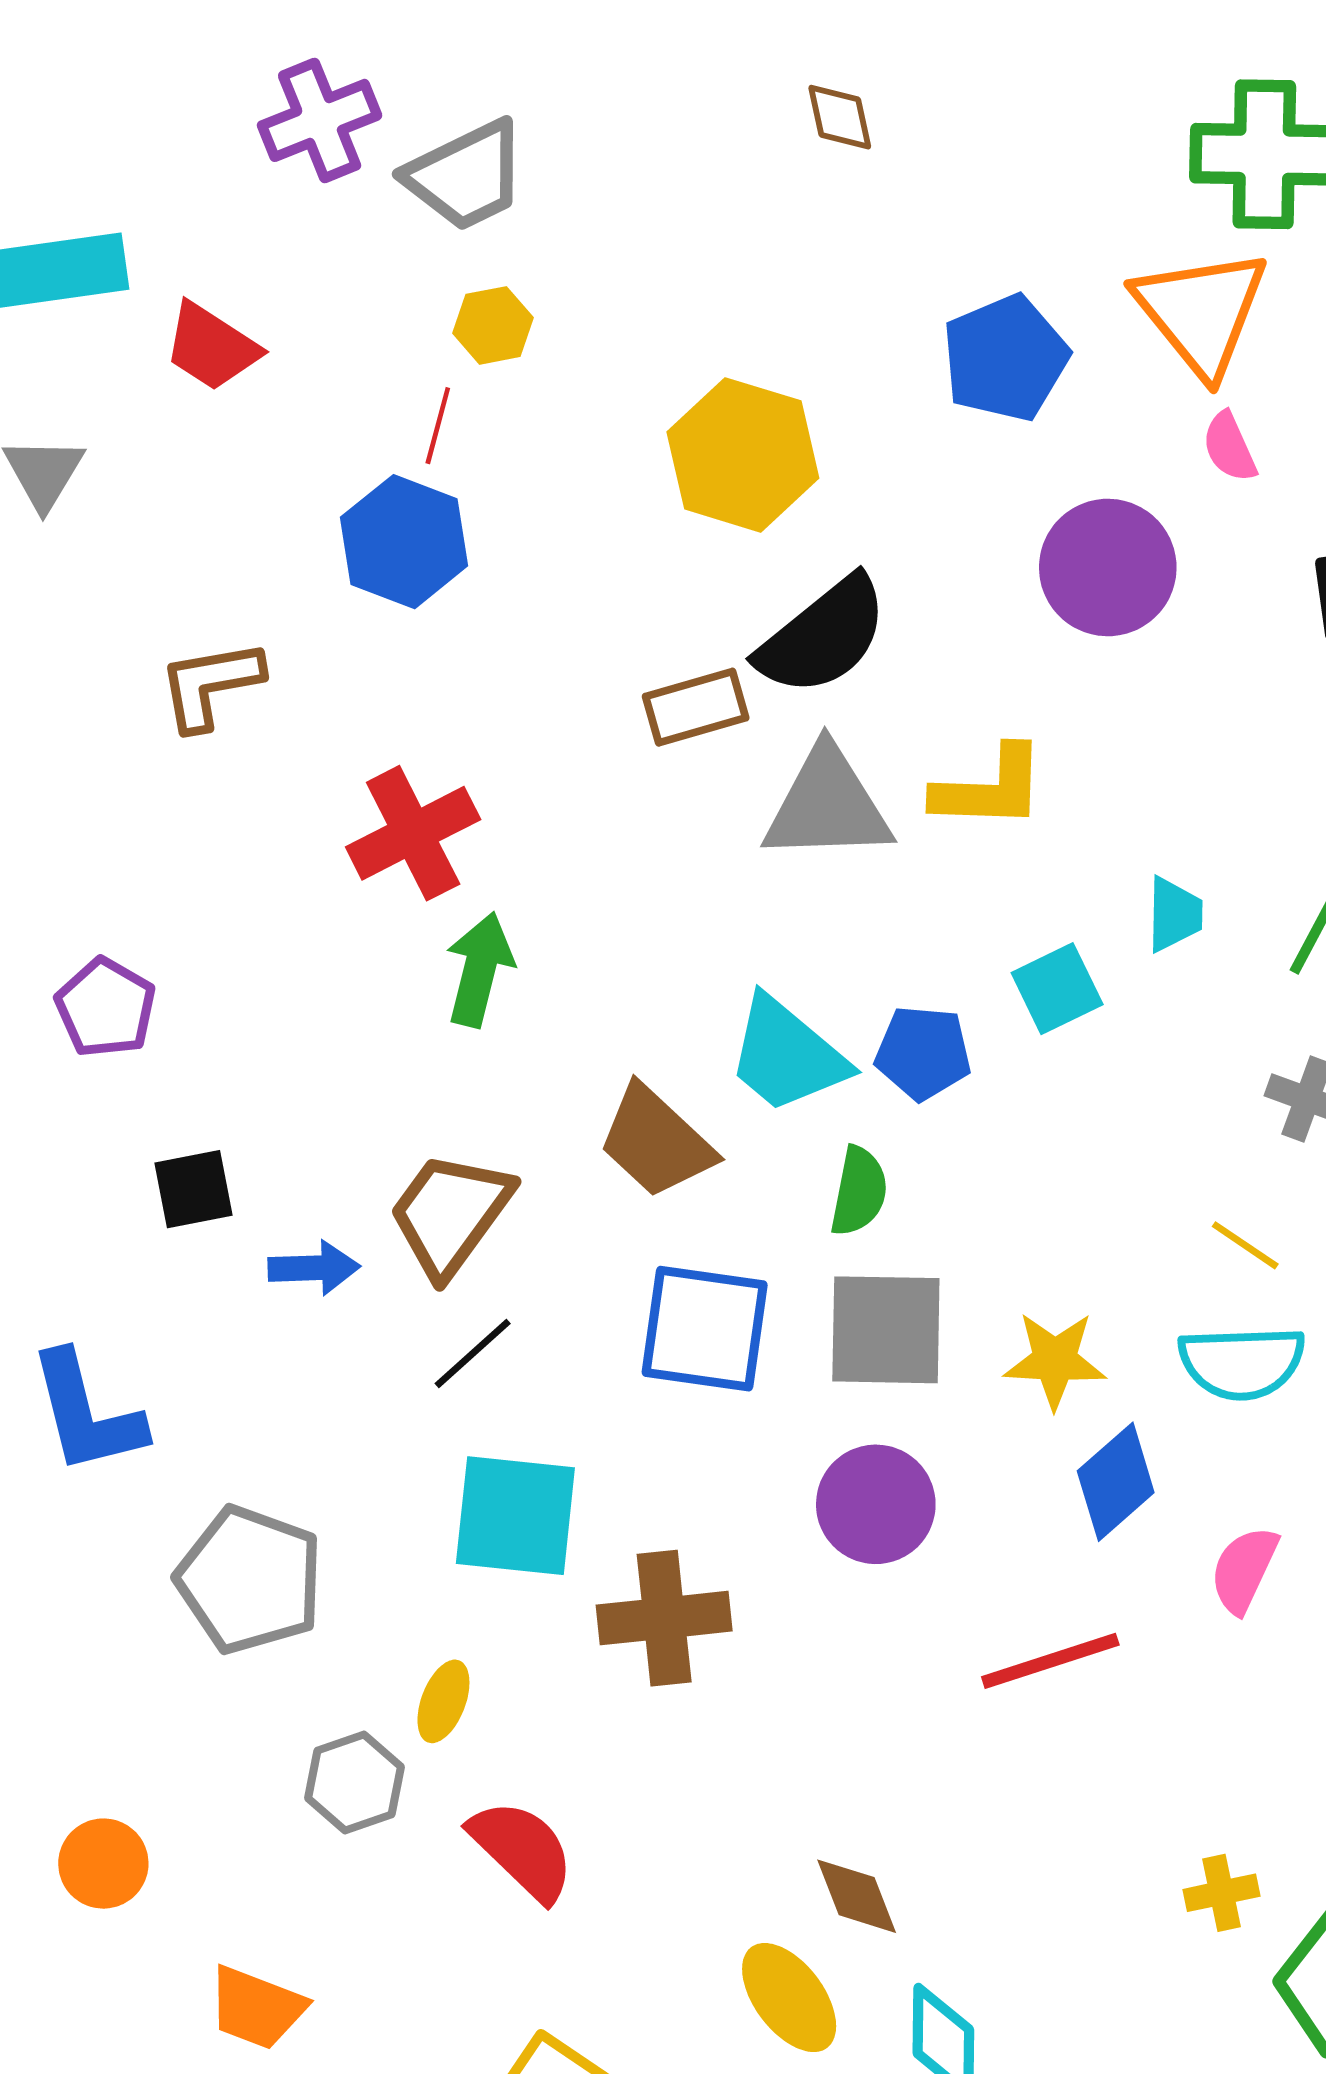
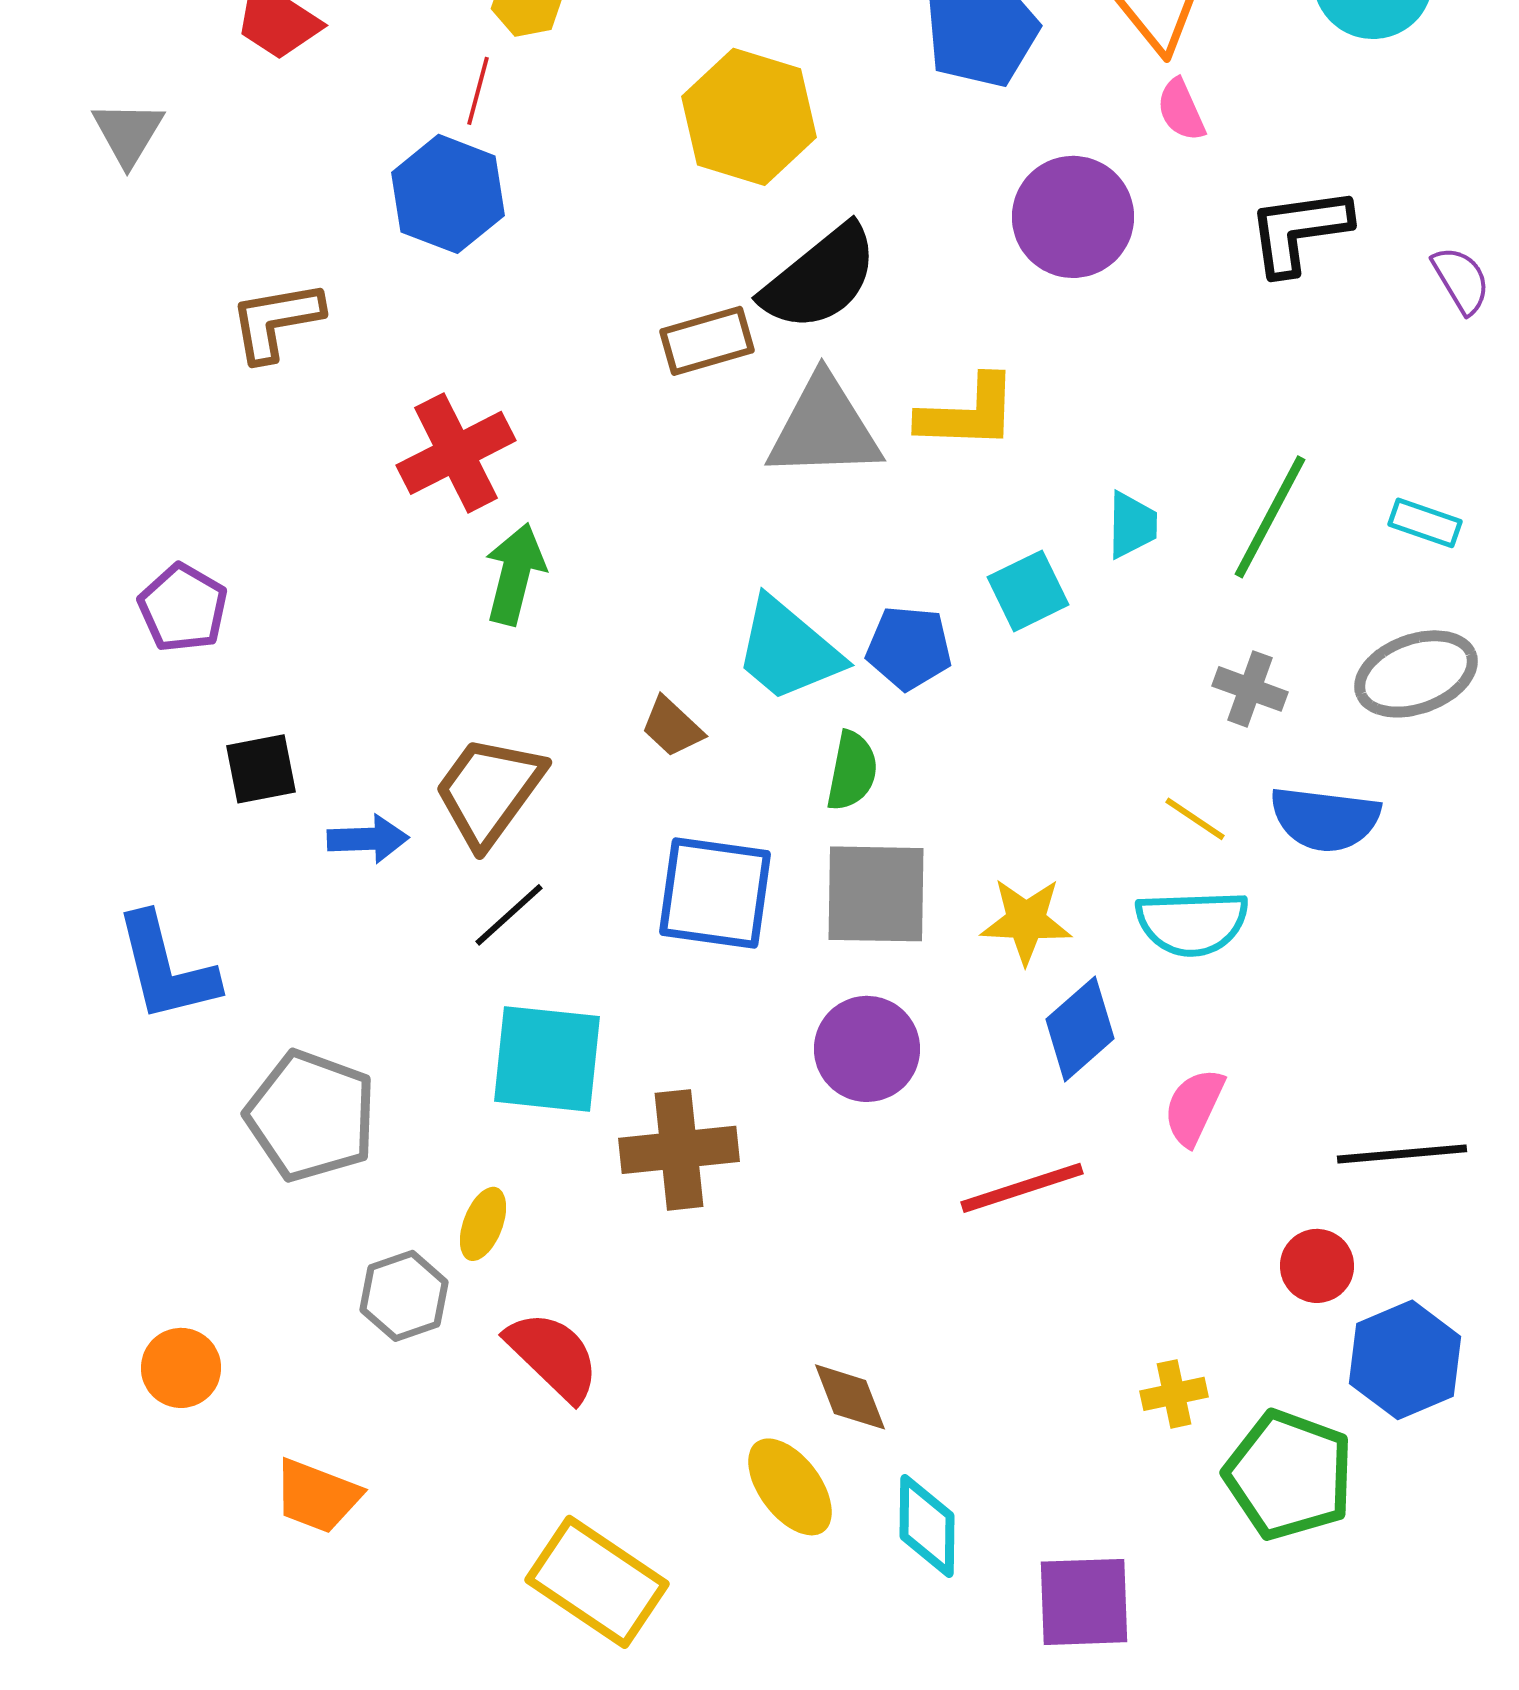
brown trapezoid: (656, 1142) -> (672, 727), size x0.6

